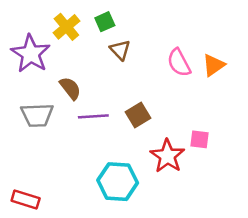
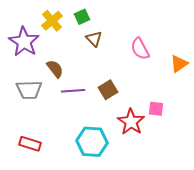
orange triangle: (214, 65) -> (179, 64), moved
red rectangle: (26, 199) -> (30, 144), moved

